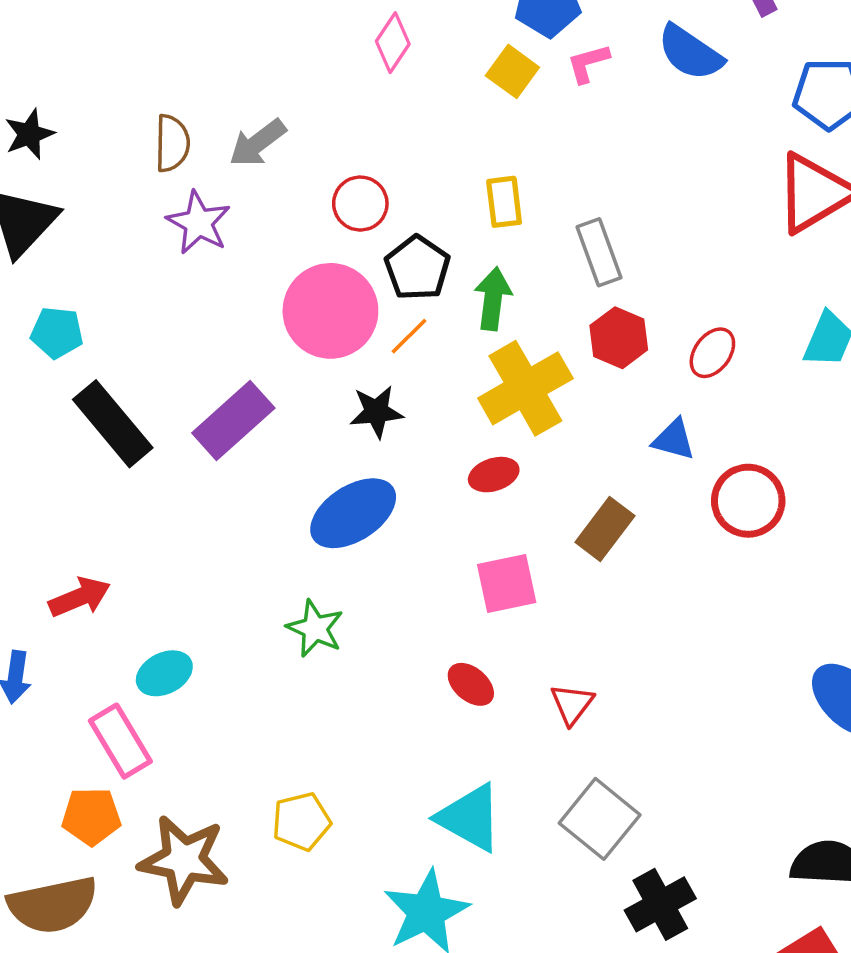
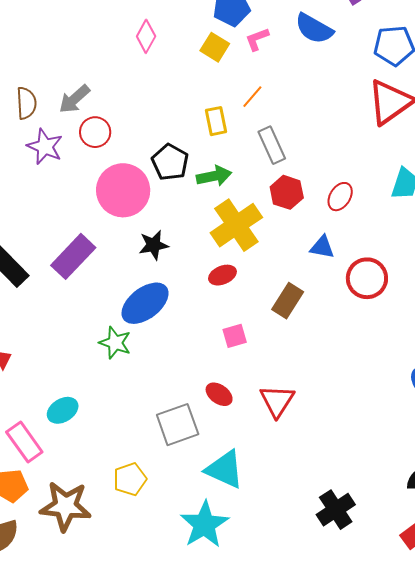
red circle: (360, 204) -> (95, 132), moved
green arrow: (493, 299) -> (214, 176), turned 76
orange line: (409, 336) -> (252, 97), moved
pink square: (507, 584) -> (235, 336), size x0.7
green star: (315, 628) -> (115, 343), moved
cyan ellipse: (164, 673) -> (63, 410), moved
red triangle: (572, 704) -> (277, 401), size x1.4
gray square: (600, 819) -> (178, 425), moved, turned 36

